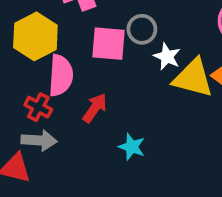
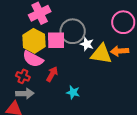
gray circle: (142, 29) -> (73, 31), size x1.6
yellow hexagon: (35, 36) -> (34, 41), moved
pink semicircle: (61, 75) -> (33, 59), turned 120

